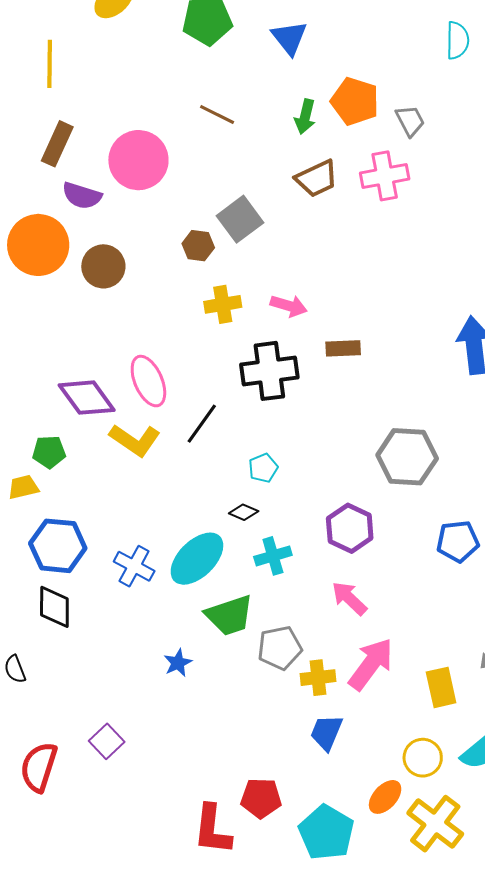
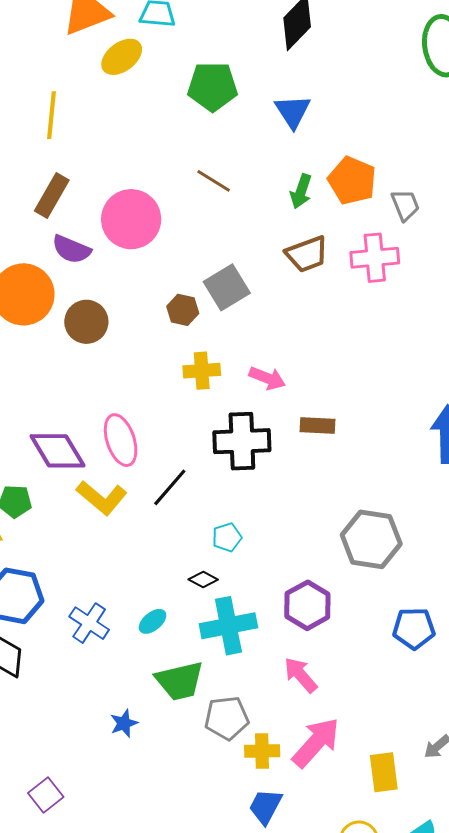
cyan cross: (273, 556) -> (228, 626), size x1.5
cyan ellipse: (197, 559) -> (153, 621), size x0.5

